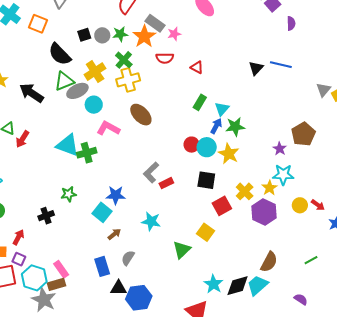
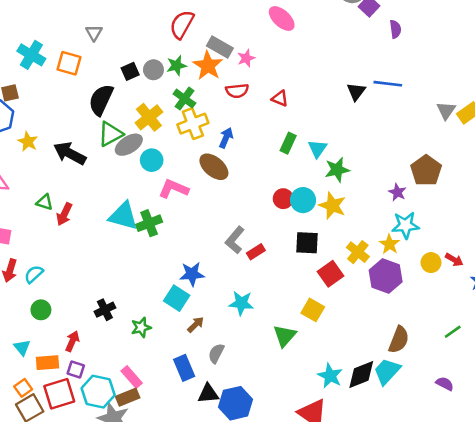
black semicircle: (60, 54) -> (101, 100), turned 75
blue arrow: (216, 126) -> (226, 138), moved
green star: (69, 194) -> (141, 327), moved

